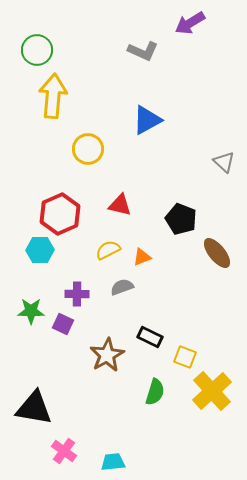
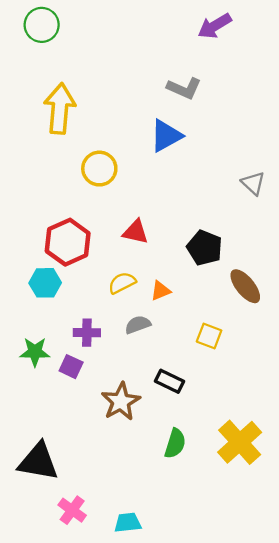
green circle: (37, 50) -> (42, 25), moved
gray L-shape: (143, 51) -> (184, 88), moved
yellow square: (185, 357) -> (209, 336), moved

